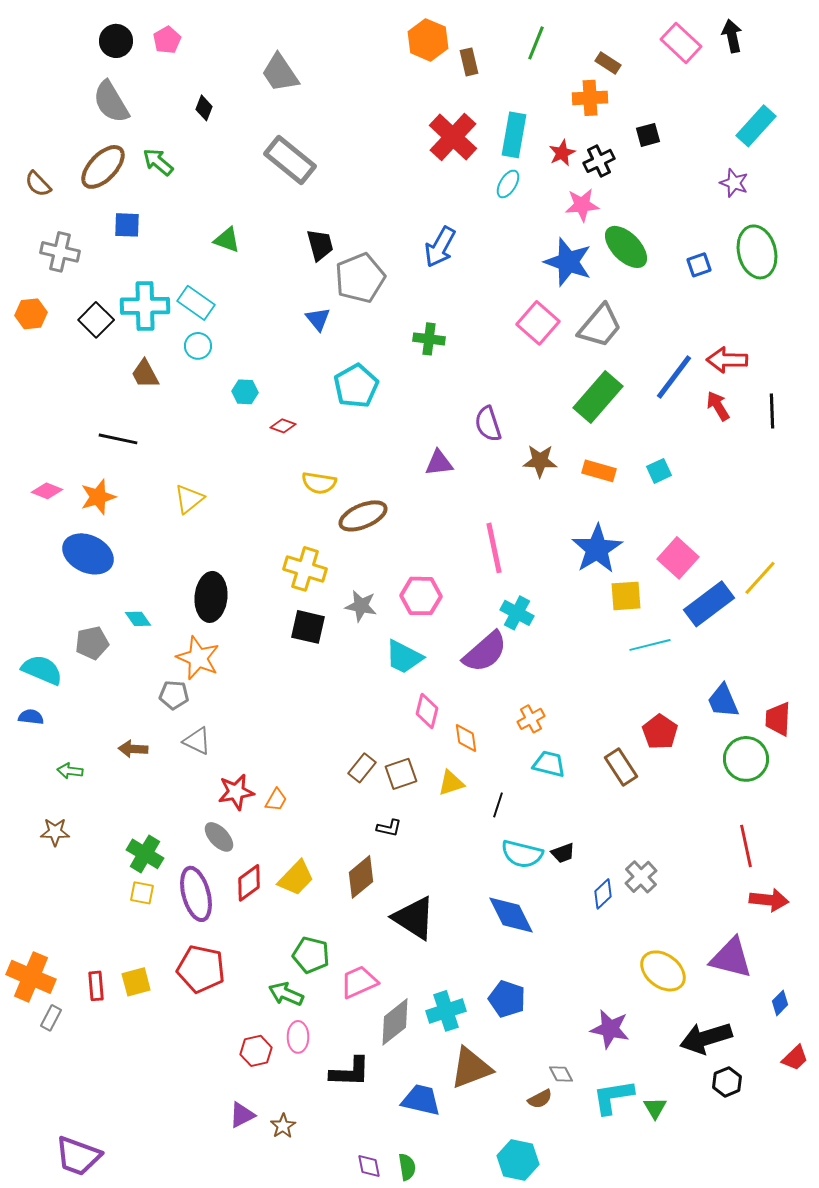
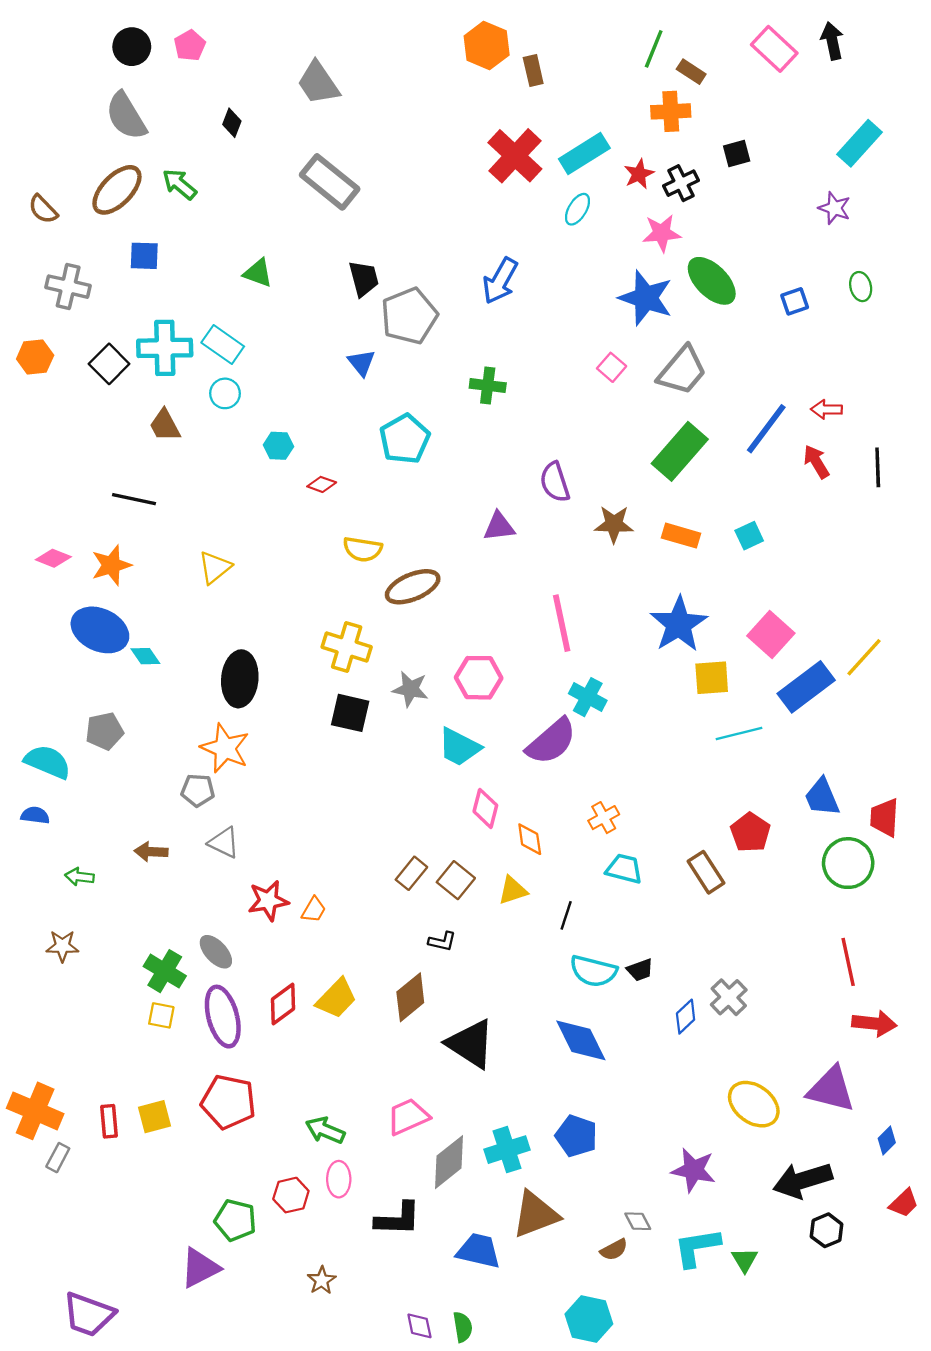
green line: (536, 43) -> (654, 49), moved
cyan rectangle: (514, 135) -> (584, 154), turned 48
green ellipse: (757, 252) -> (861, 287), size x0.5
pink square: (538, 323) -> (612, 367), size x0.6
red arrow: (727, 360) -> (827, 409), size x0.7
cyan diamond: (138, 619) -> (145, 656), moved
brown square: (401, 774) -> (456, 880), turned -32
gray ellipse: (219, 837) -> (216, 952), moved
green pentagon: (311, 955) -> (235, 1220), moved
purple triangle: (242, 1115) -> (200, 1268), moved, size x1.4

